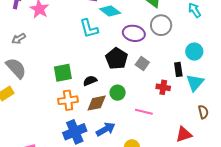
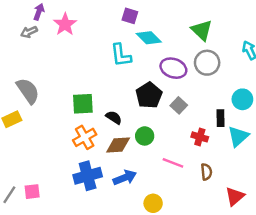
gray arrow: (19, 39) -> (29, 32), moved
black semicircle: (90, 81) -> (114, 117), turned 48
orange cross: (68, 100) -> (85, 137), turned -30
brown semicircle: (203, 112) -> (206, 172), moved
red triangle: (184, 134) -> (235, 196), moved, turned -30

